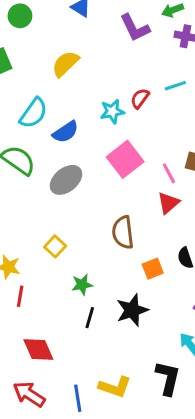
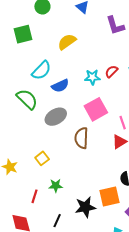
brown semicircle: (123, 232) -> (81, 138), moved
orange square: (153, 269) -> (109, 196), moved, size x1.5
red line: (20, 296) -> (34, 196), moved
black line: (90, 318) -> (57, 221), moved

